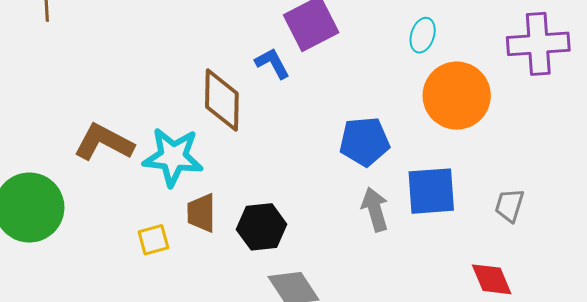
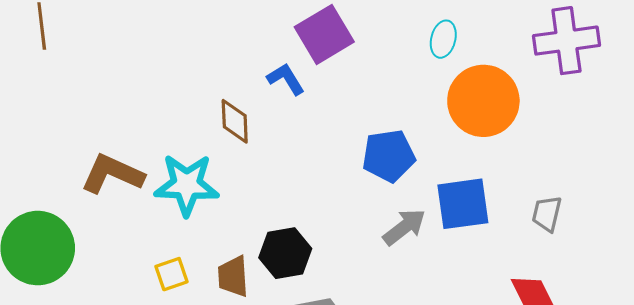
brown diamond: (222, 100) -> (235, 121), size x0.7
gray arrow: (375, 209) -> (404, 227), turned 72
brown trapezoid: (201, 213) -> (233, 276), moved

